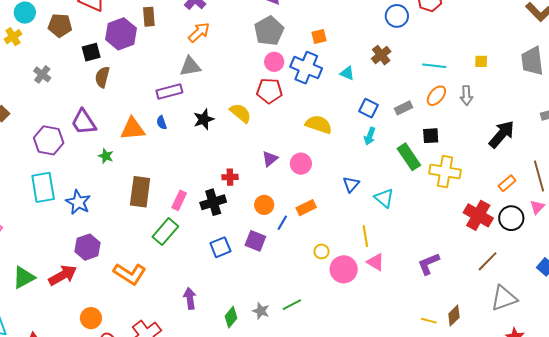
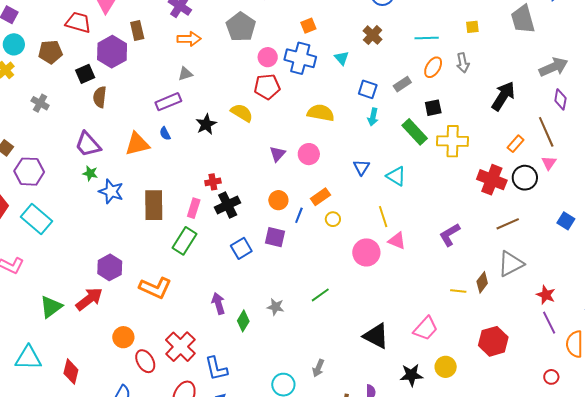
gray pentagon: (269, 31) -> (241, 27), moved
orange arrow: (199, 32) -> (189, 39), turned 50
gray triangle: (190, 66) -> (185, 74), size x0.7
cyan triangle: (347, 73) -> (342, 58), turned 35
purple hexagon: (49, 140) -> (29, 172), moved
green star: (106, 156) -> (90, 173), moved
red cross: (230, 177) -> (213, 182), moved
cyan rectangle: (43, 187) -> (36, 219), moved, turned -32
blue star: (78, 202) -> (111, 191), moved
yellow circle: (322, 251) -> (333, 219), moved
brown line: (488, 261) -> (508, 224), turned 30
gray triangle: (504, 298) -> (511, 264), moved
gray star: (261, 311) -> (276, 307), moved
green diamond: (231, 317) -> (243, 321), moved

